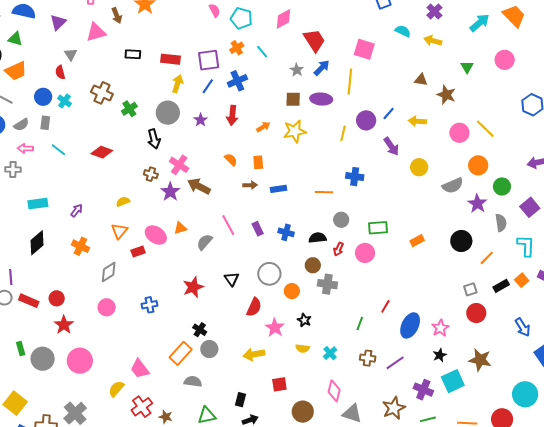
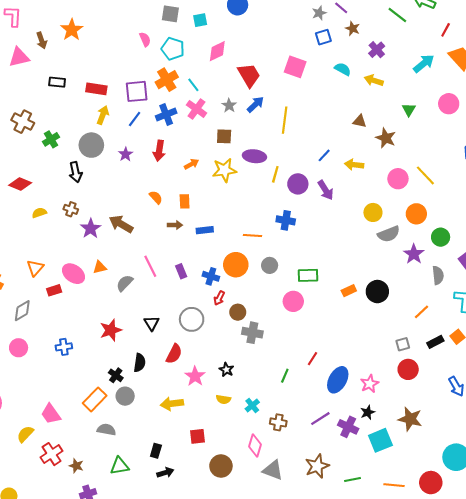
orange cross: (237, 48) -> (167, 80), size x1.5
pink square: (364, 49) -> (295, 67), moved
purple ellipse: (321, 99) -> (254, 156), moved
purple circle: (366, 120) -> (298, 184), moved
pink cross: (179, 165) -> (197, 109), moved
yellow circle: (419, 167) -> (373, 212), moved
yellow semicircle: (123, 202) -> (39, 213), moved
black semicircle: (318, 238) -> (140, 363), moved, turned 102
black circle: (461, 241) -> (377, 292), moved
red arrow: (339, 249) -> (219, 298), moved
orange circle: (292, 291) -> (236, 265), moved, size x1.5
brown cross: (368, 358) -> (278, 422), moved
purple cross: (423, 390) -> (348, 427), moved

